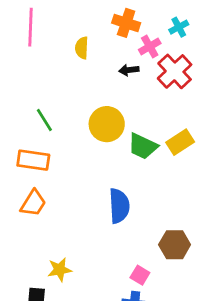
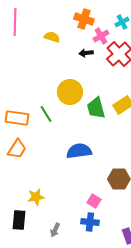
yellow semicircle: (82, 48) -> (52, 37), turned 105
green line: (44, 120) -> (46, 114), moved
green trapezoid: (143, 146) -> (96, 108), turned 50
blue semicircle: (119, 206) -> (79, 151), turned -95

